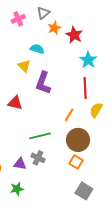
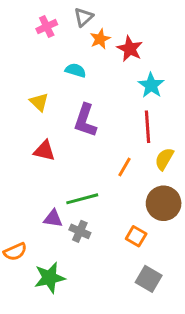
yellow triangle: (24, 66) -> (39, 102), moved
brown circle: (78, 140) -> (164, 203), moved
purple triangle: (20, 164) -> (53, 219), moved
green star: (17, 189) -> (50, 278), size x1.5

